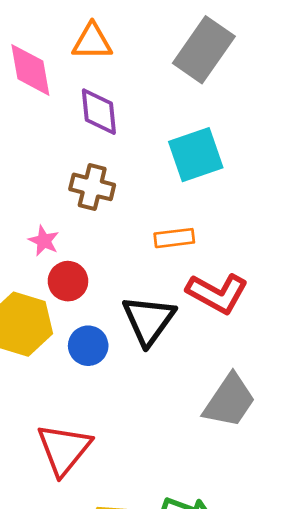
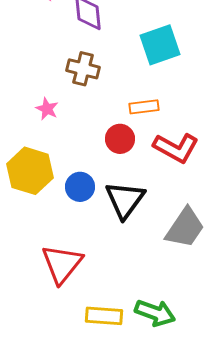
red circle: (68, 281) -> (120, 139), moved
black triangle: (149, 320) -> (125, 200), moved

